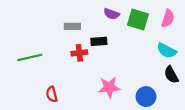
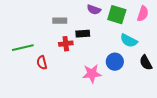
cyan semicircle: (167, 51) -> (129, 41), moved
red semicircle: (52, 94) -> (42, 63), moved
blue circle: (146, 97) -> (115, 62), moved

